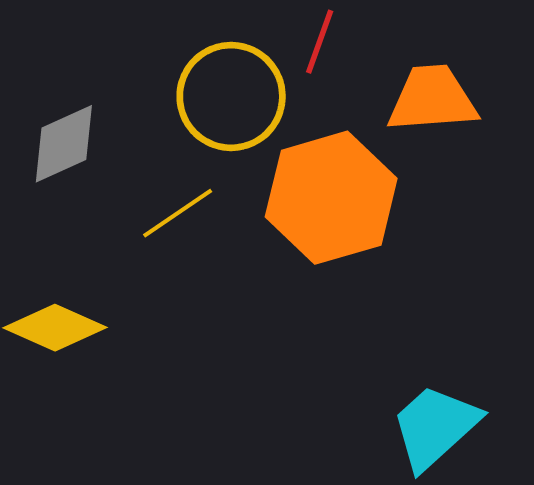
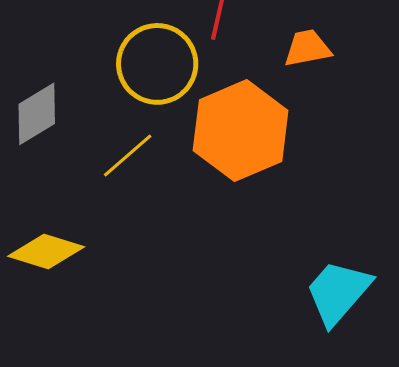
orange trapezoid: (432, 99) -> (307, 48), size x0.7

